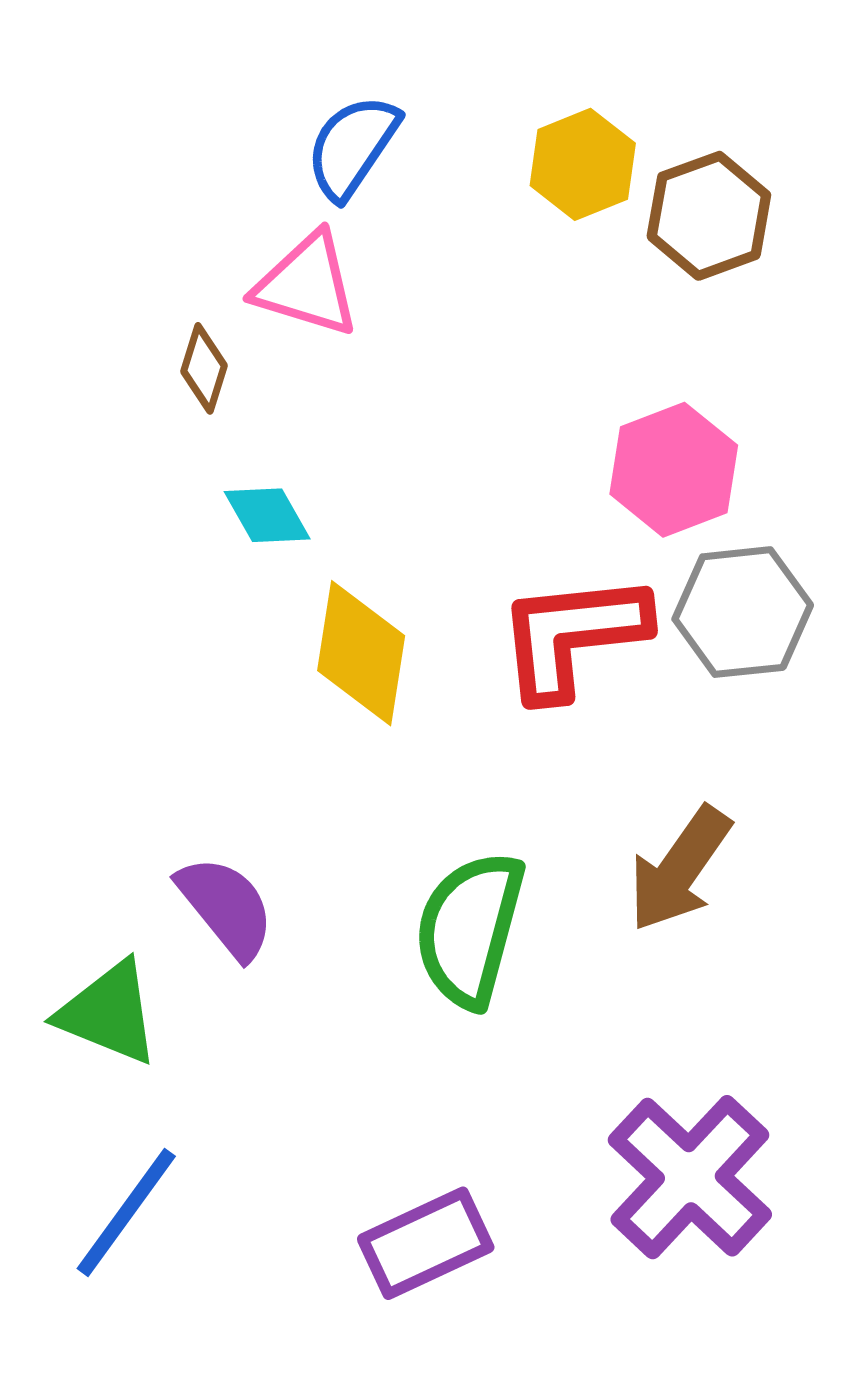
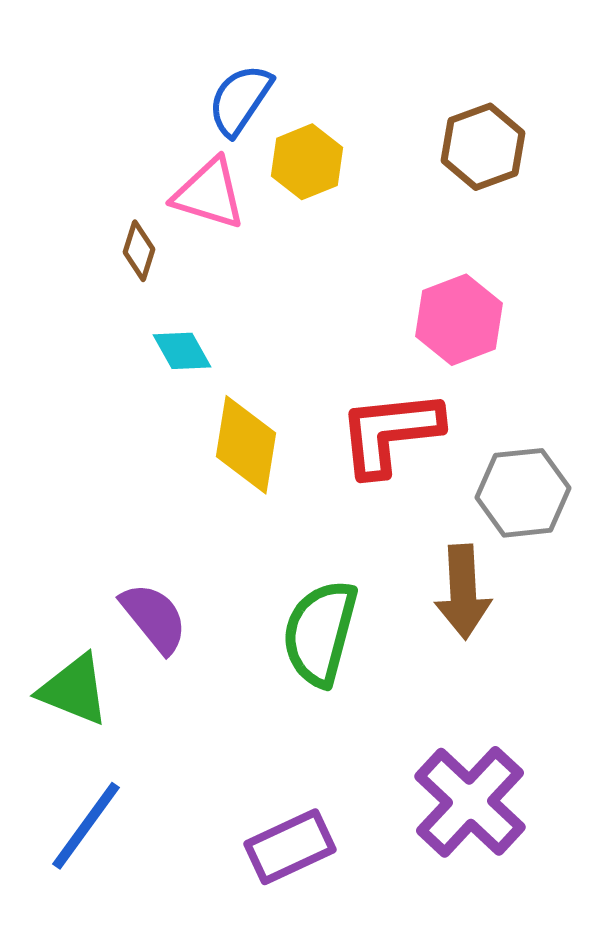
yellow hexagon: (583, 164) -> (307, 162), moved
gray hexagon: (743, 612) -> (523, 493), moved
brown arrow: (680, 869) -> (463, 592), turned -38

